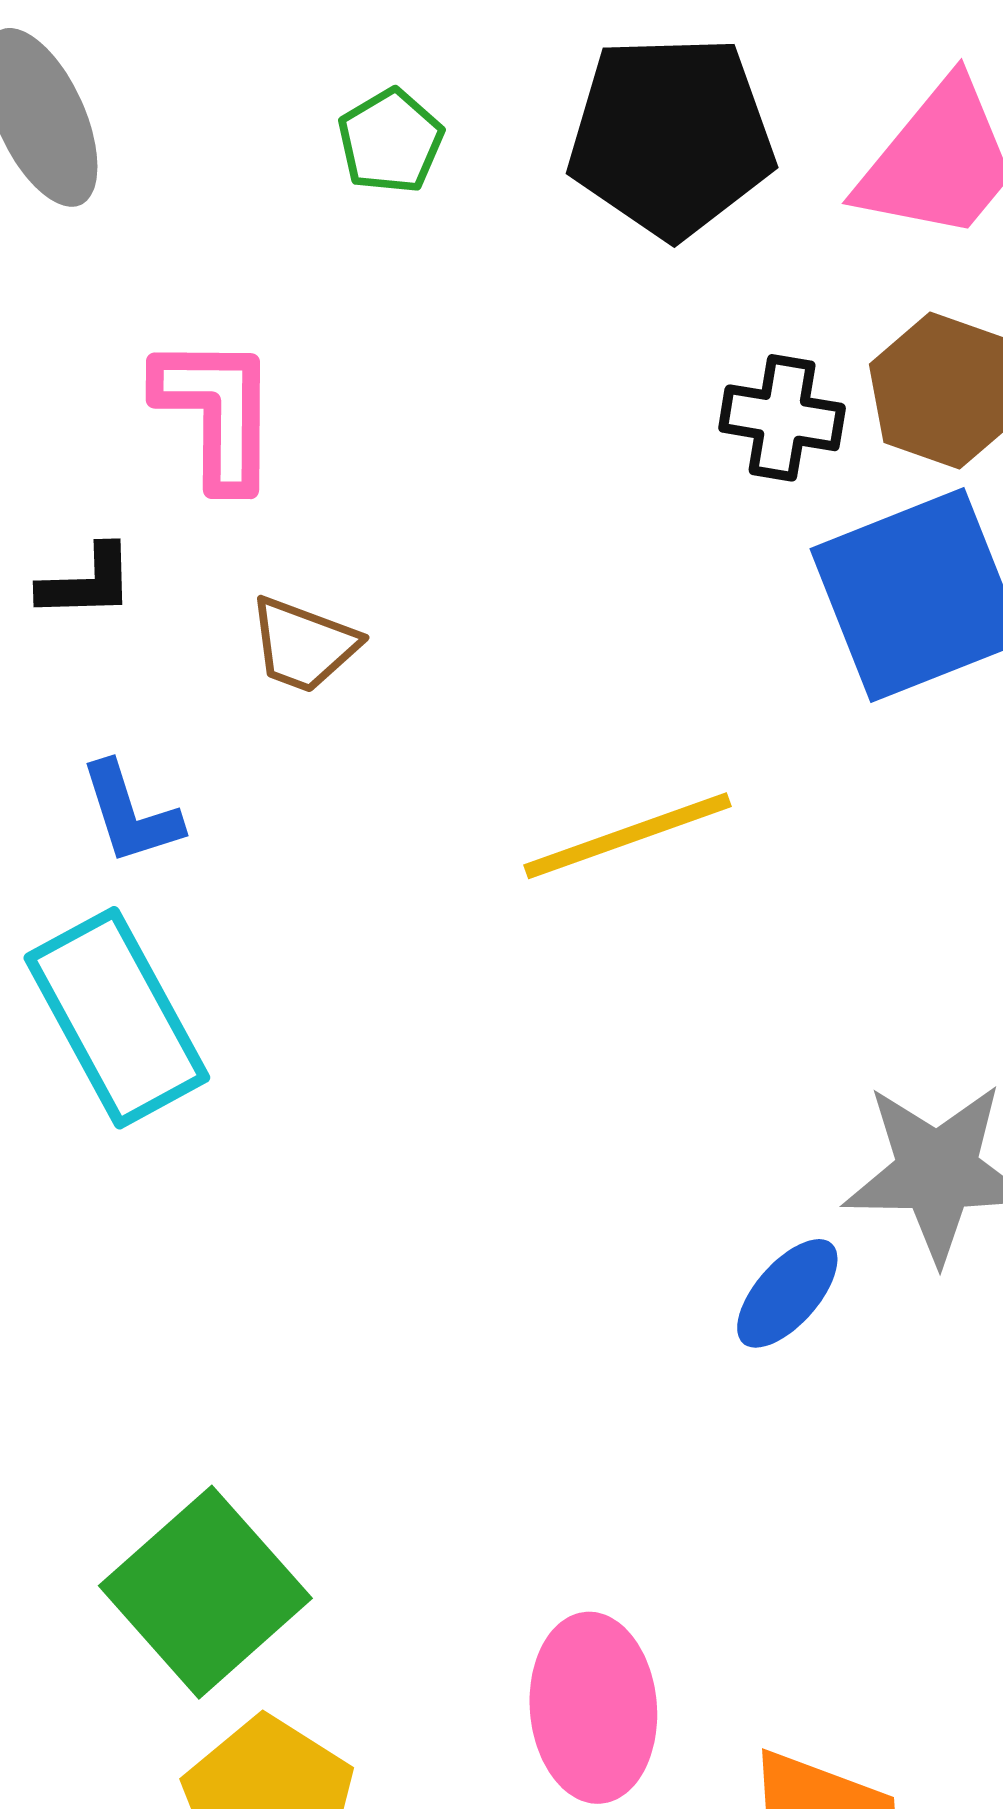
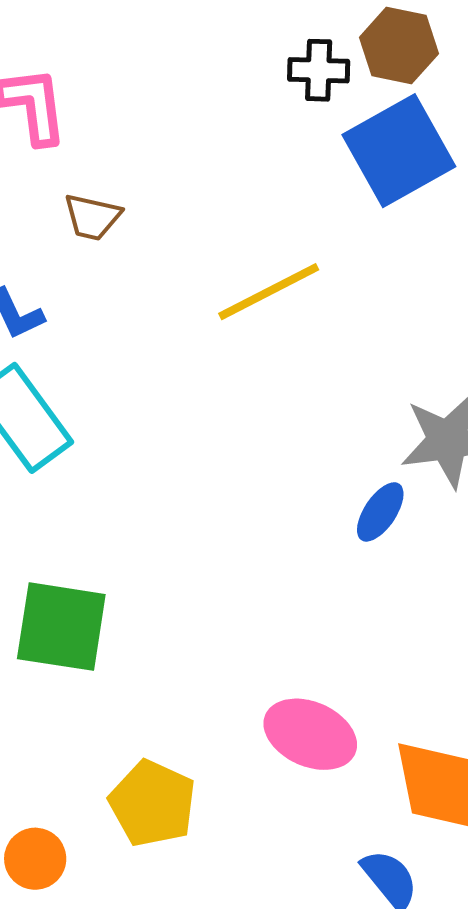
green square: (205, 1592) -> (61, 627), moved, turned -32
pink ellipse: (593, 1708) -> (310, 734), turned -54

